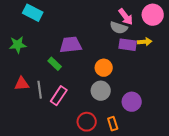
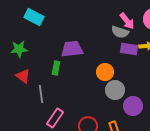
green rectangle: (55, 64) -> (56, 68), turned 56
red triangle: (22, 84) -> (23, 76), moved, turned 42
gray circle: (101, 91) -> (115, 90), moved
pink rectangle: (59, 96) -> (55, 118), moved

